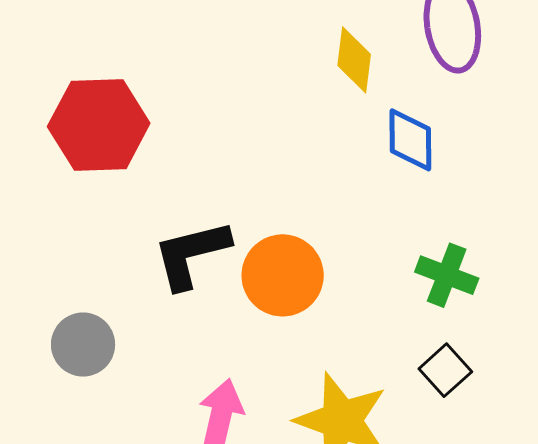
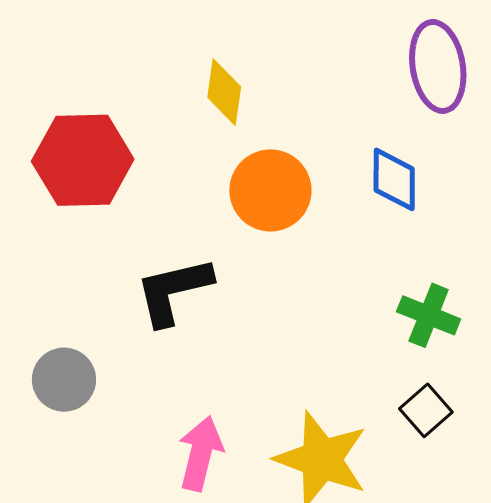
yellow diamond: (354, 60) -> (224, 92), moved
orange circle: (283, 275) -> (270, 190), moved

